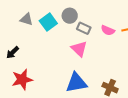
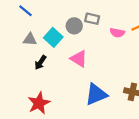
gray rectangle: (84, 28) -> (92, 19), moved
pink triangle: (79, 49) -> (79, 59), moved
black arrow: (13, 52) -> (40, 62), moved

